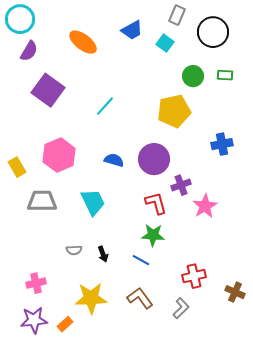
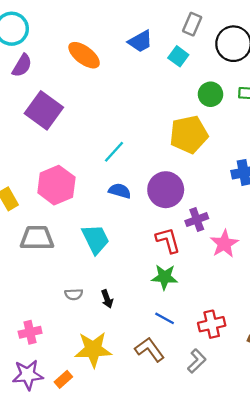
cyan line: (105, 106) -> (114, 152), moved
blue line: (141, 260) -> (165, 318), moved

